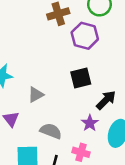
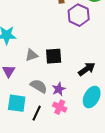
black square: (81, 78) -> (54, 56), moved
purple star: (90, 123) -> (59, 89), moved

